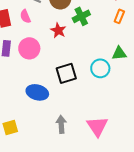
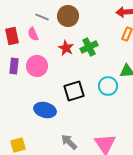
green cross: (81, 16) -> (89, 47), moved
gray arrow: (61, 124) -> (69, 142), turned -42

